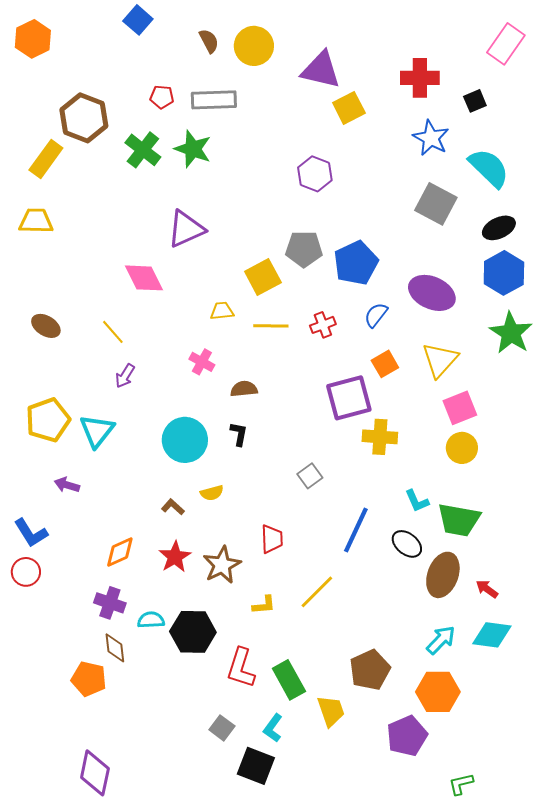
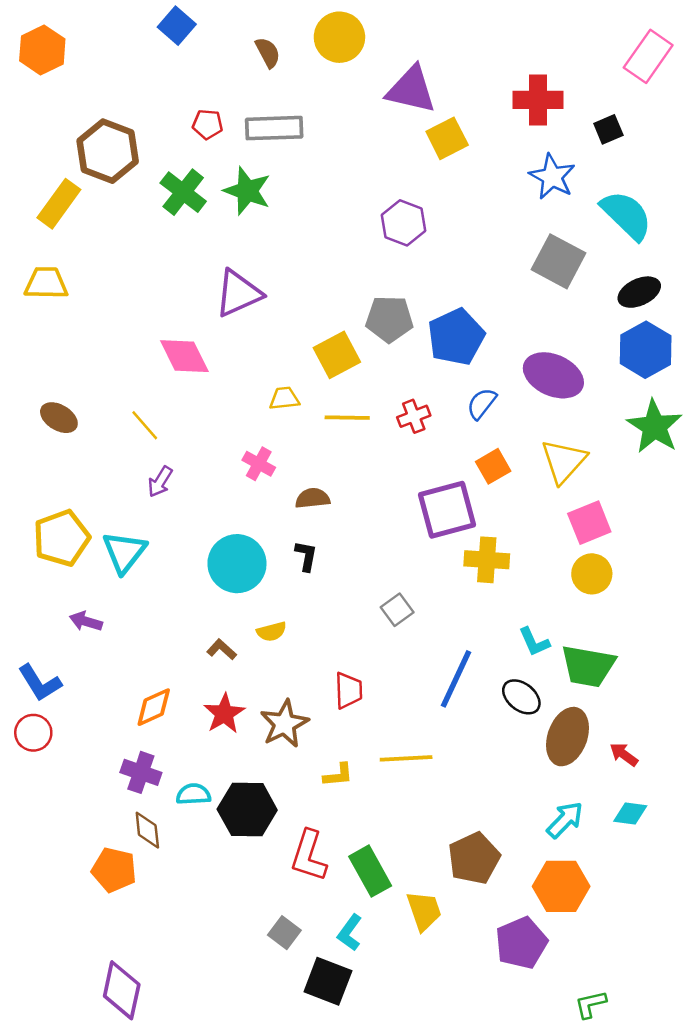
yellow circle: (254, 46) -> (339, 37), moved
yellow line: (317, 592) -> (406, 758), turned 42
cyan diamond: (492, 635) -> (630, 813), size x0.7

